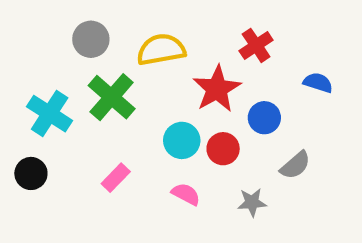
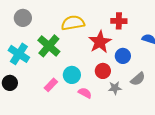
gray circle: (91, 39) -> (23, 18), moved
red cross: (256, 45) -> (119, 21), turned 35
cyan circle: (182, 140) -> (72, 75), moved
gray star: (252, 202) -> (115, 88), moved

